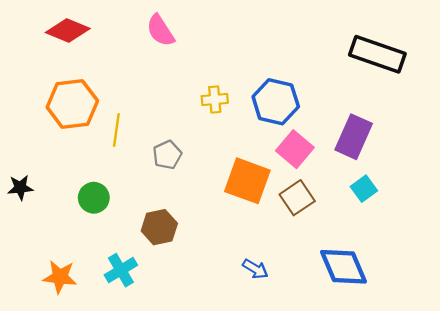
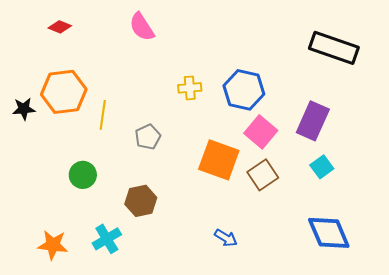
red diamond: (68, 31) -> (60, 27), size x0.6
black star: (20, 188) -> (24, 109), moved
blue diamond: (343, 267) -> (329, 233), moved

